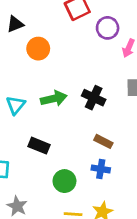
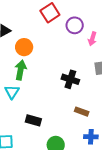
green arrow: (54, 99) -> (21, 70), moved, turned -60
blue cross: (101, 169) -> (91, 137), moved

